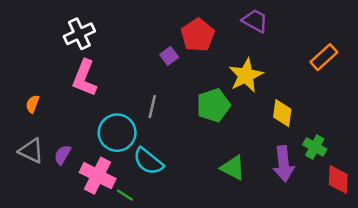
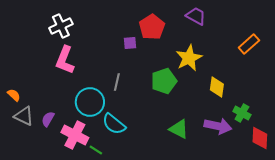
purple square: (169, 56) -> (130, 43), turned 32
orange semicircle: (33, 104) -> (14, 95), moved, turned 112
purple arrow: (284, 164) -> (218, 126), turned -72

